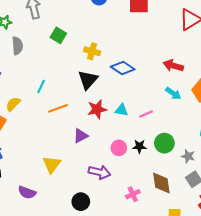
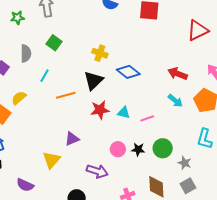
green square: (58, 35) -> (54, 43), moved
gray semicircle: (17, 46) -> (26, 53), moved
cyan line: (41, 87) -> (45, 76), moved
orange line: (58, 108) -> (66, 95), moved
purple triangle: (81, 136) -> (72, 139), moved

